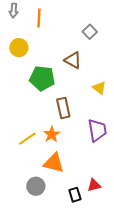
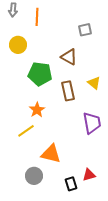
gray square: (90, 32) -> (85, 30), turned 32
brown rectangle: (63, 108) -> (68, 91), moved
orange star: (52, 134) -> (37, 110), moved

